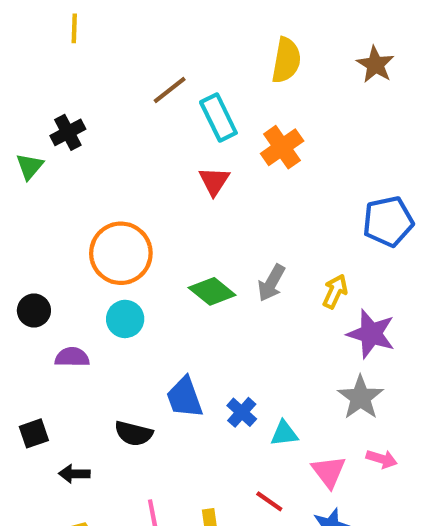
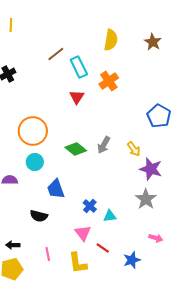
blue pentagon: (388, 221) -> (159, 116), turned -30
yellow arrow: (335, 291) -> (134, 149), turned 119
blue trapezoid: (184, 397) -> (56, 189), moved
pink arrow: (382, 459) -> (156, 238), moved
pink triangle: (329, 472) -> (83, 233), moved
black arrow: (74, 474) -> (13, 245), moved

